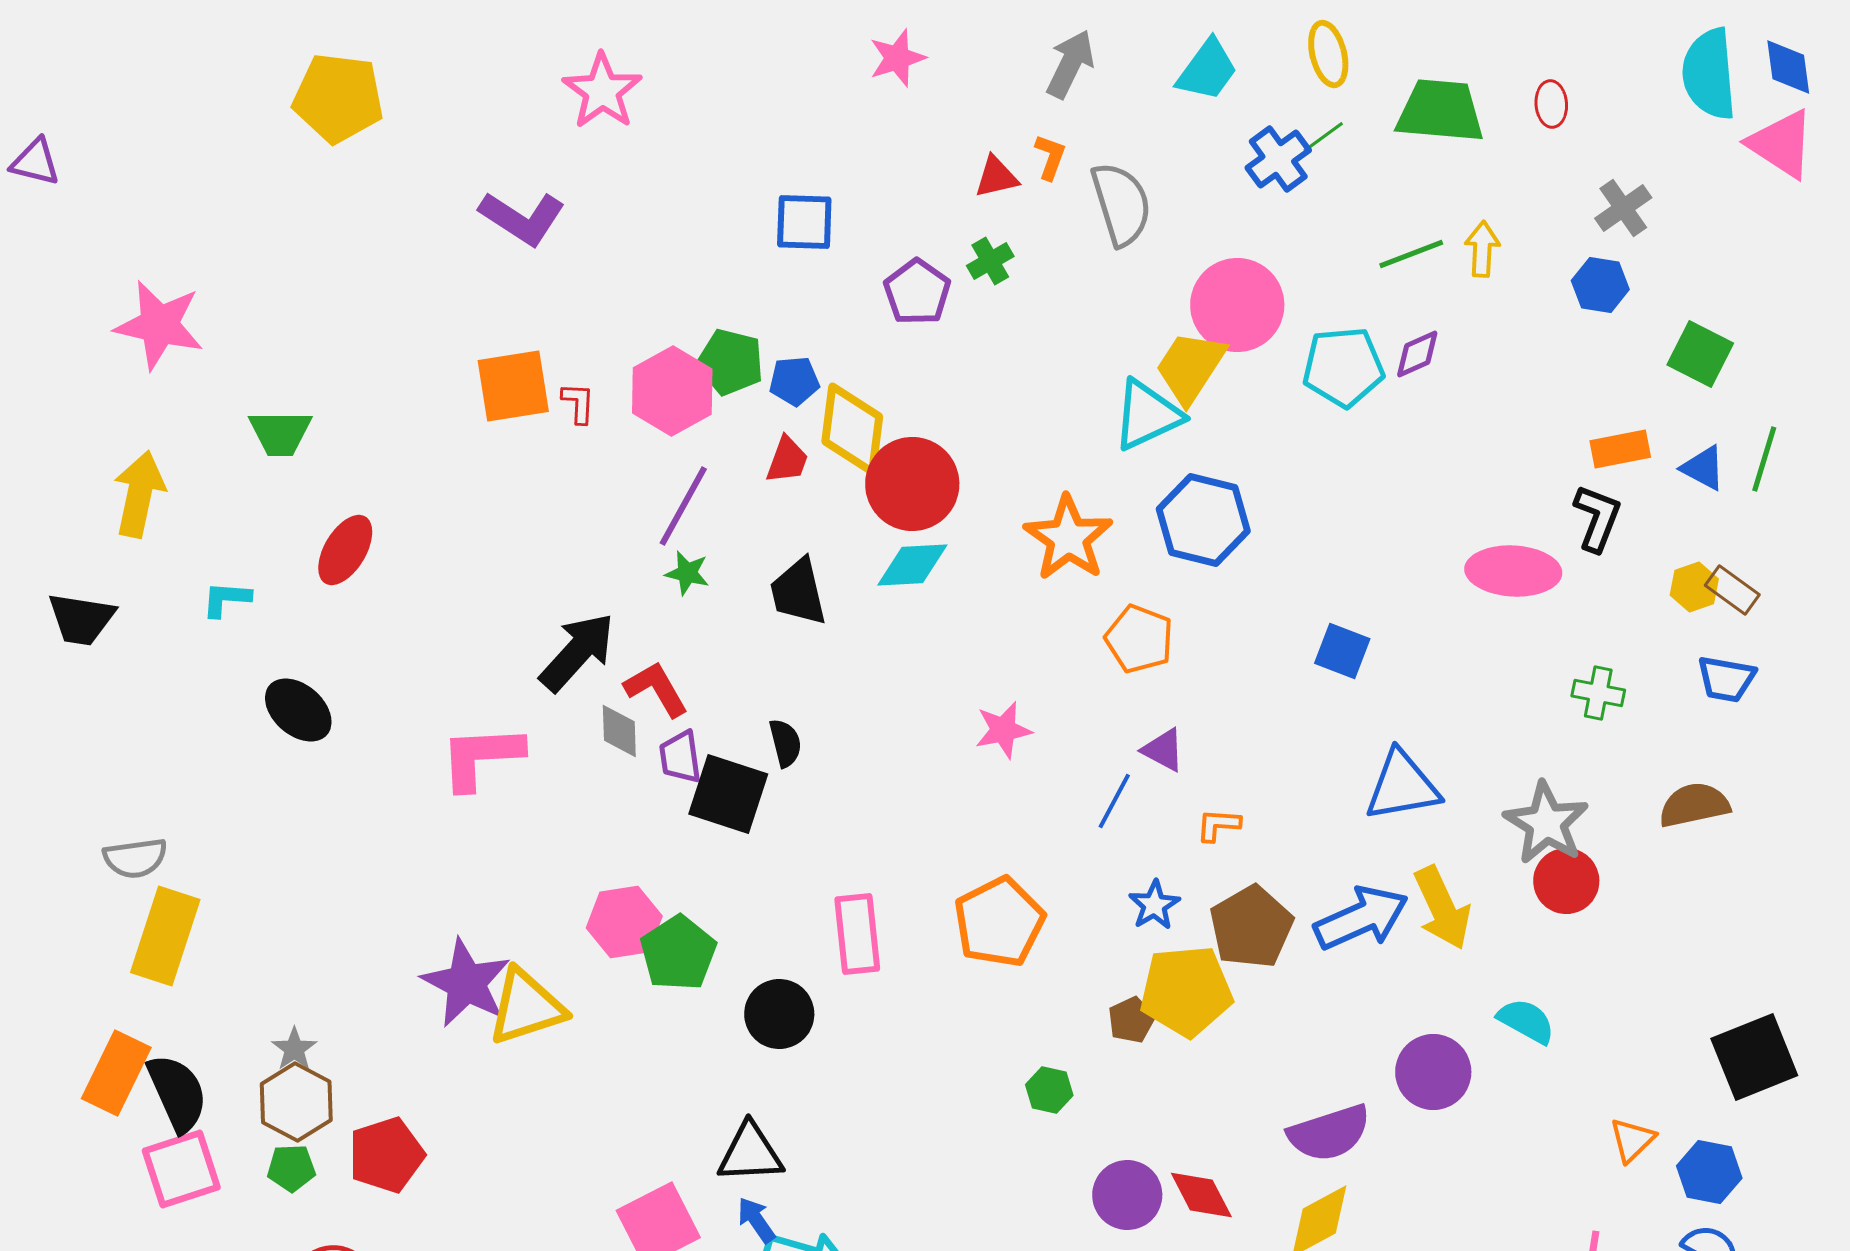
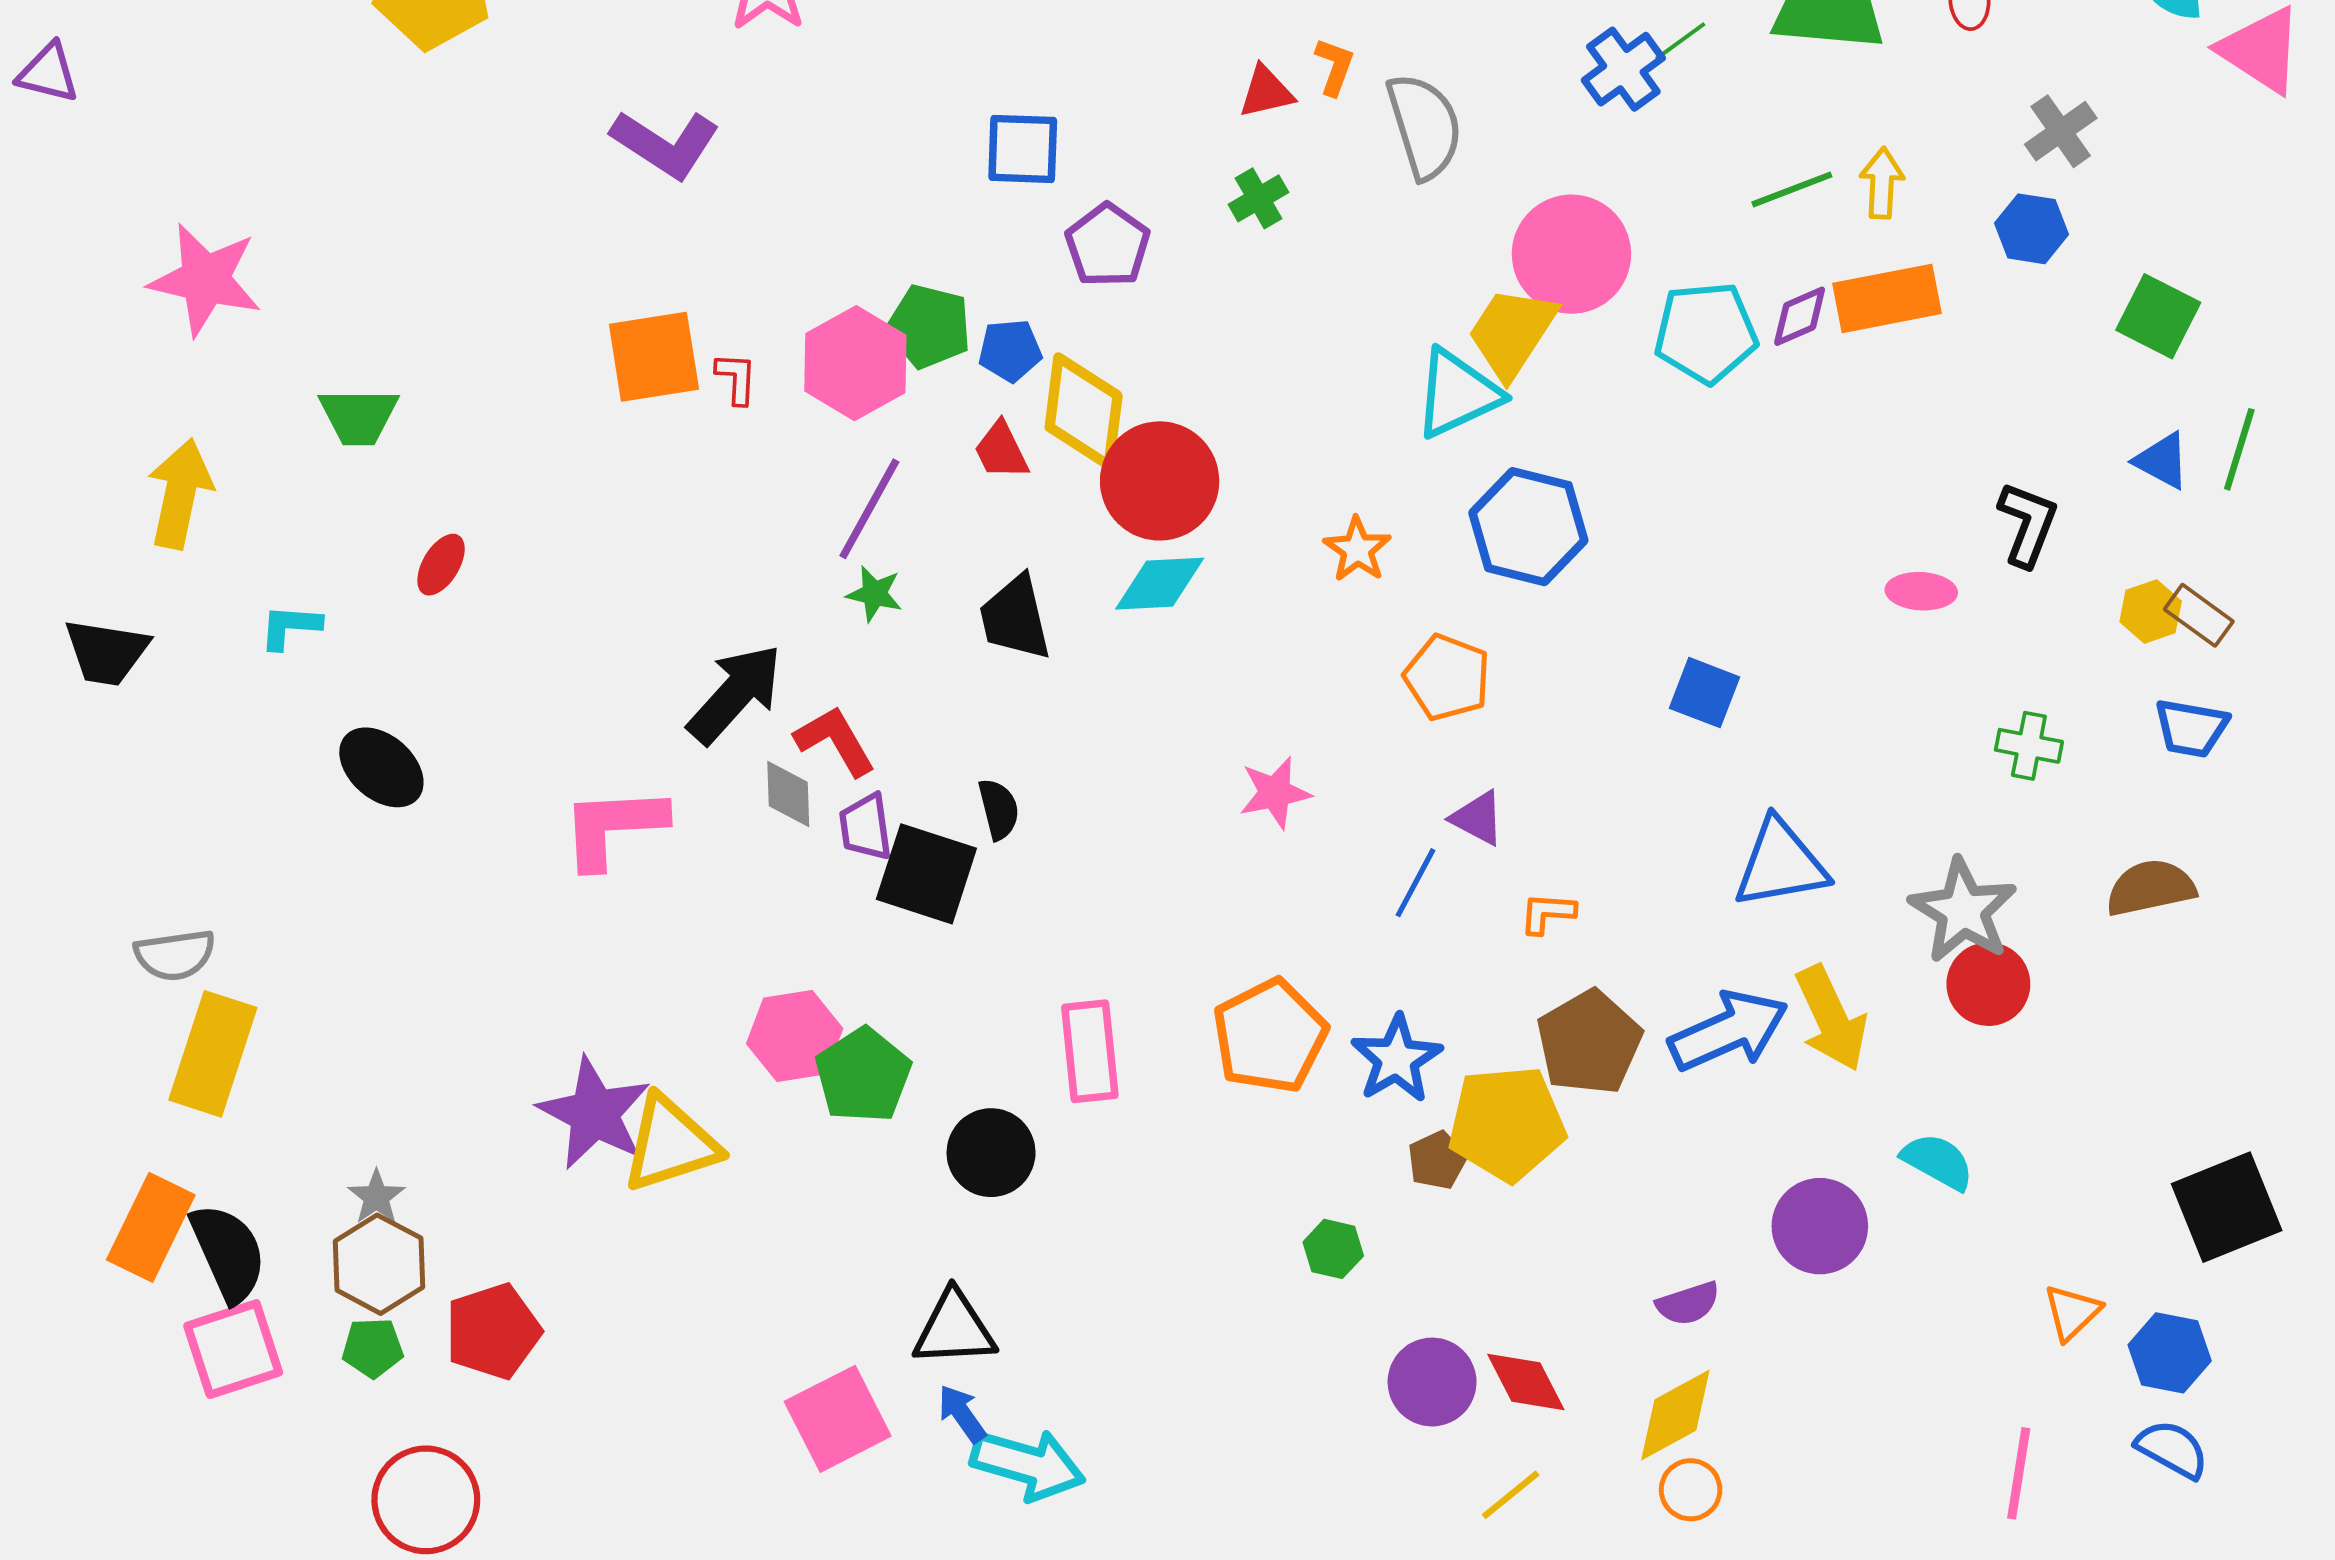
purple pentagon: (917, 292) -> (1108, 245), moved
orange rectangle: (1620, 449) -> (1887, 298), moved, size x1.4
red trapezoid: (787, 460) -> (1001, 451), turned 134
orange star: (1068, 538) -> (1357, 549), size x0.6
red ellipse: (345, 550) -> (441, 565), size x0.7
pink ellipse: (1513, 571) -> (1921, 591), size x0.6
blue star: (1154, 905) -> (1397, 1059), moved, size x1.4
purple semicircle: (1329, 1133) -> (1688, 1303), size x0.6

